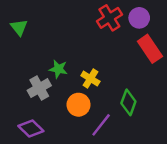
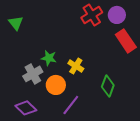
orange circle: (79, 105) -> (56, 85), moved
purple line: (101, 125) -> (71, 105), moved

